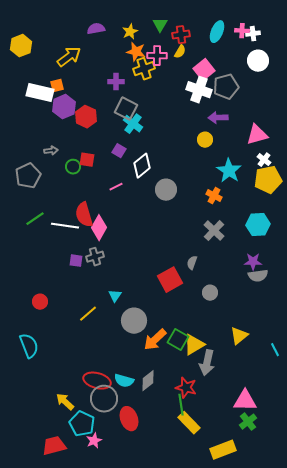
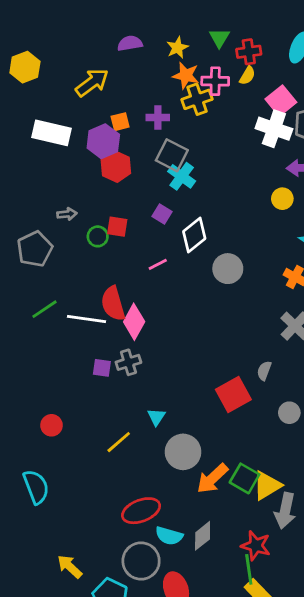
orange square: (57, 86) -> (120, 122), moved
purple hexagon: (64, 107) -> (103, 141), moved
red ellipse: (97, 381) -> (141, 511), moved, turned -36
yellow arrow: (65, 402) -> (70, 567), moved

